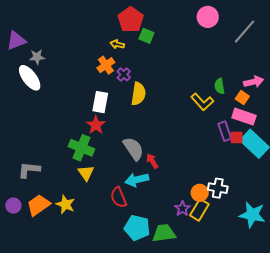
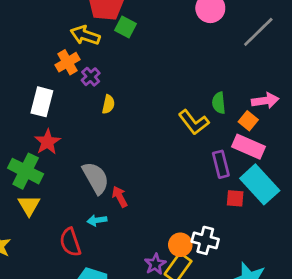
yellow arrow: (117, 44) -> (85, 35), size x1.5
yellow semicircle: (138, 94) -> (108, 104), size x0.6
white rectangle: (100, 102) -> (42, 102), moved
red square: (237, 137) -> (235, 198), moved
cyan arrow: (137, 180) -> (97, 220), size x0.6

